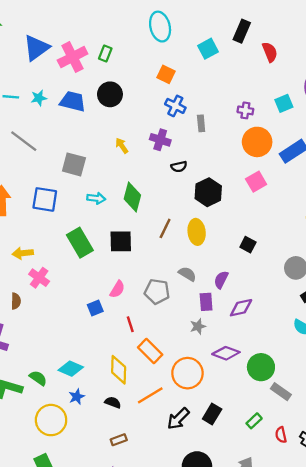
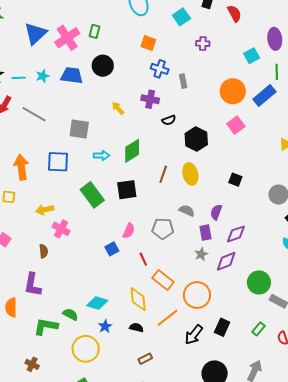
purple cross: (245, 110) -> (203, 44), moved
green diamond: (132, 197) -> (132, 151), turned 50
purple diamond: (226, 353) -> (226, 261), moved, turned -35

